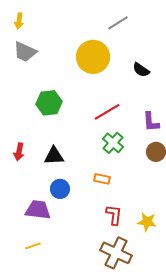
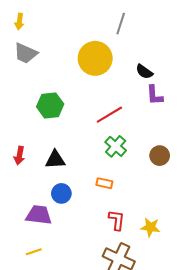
gray line: (118, 23) -> (121, 24), turned -40
purple L-shape: (151, 122) -> (155, 95), moved

